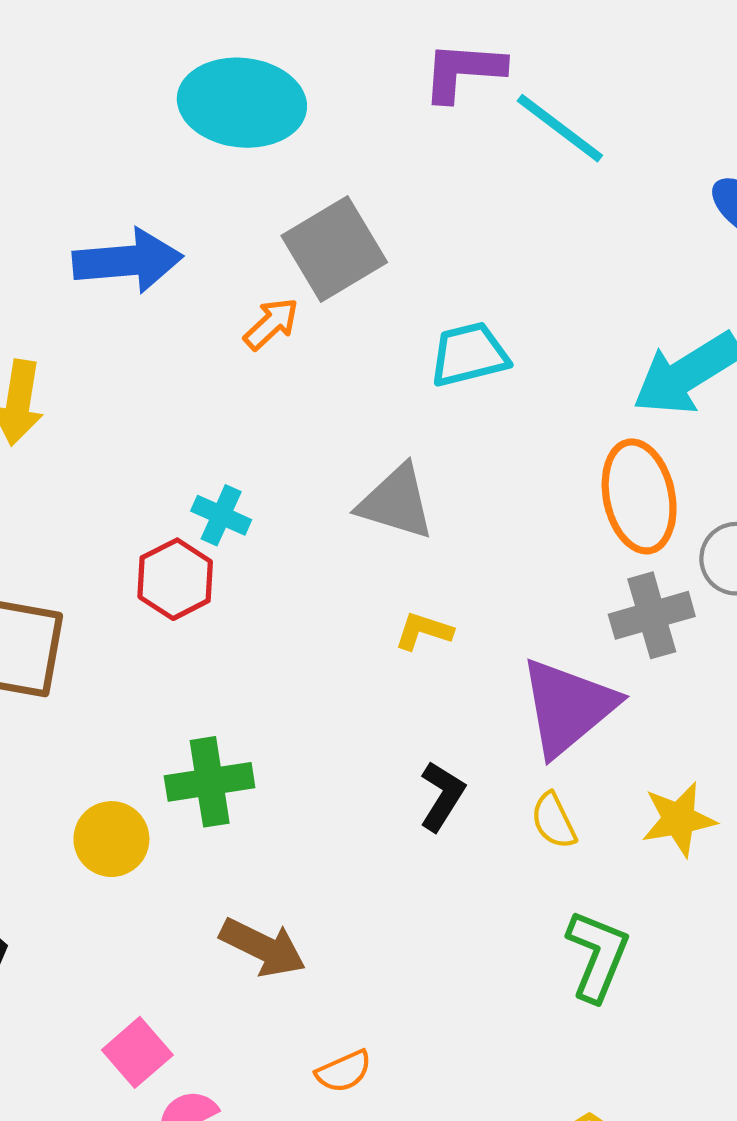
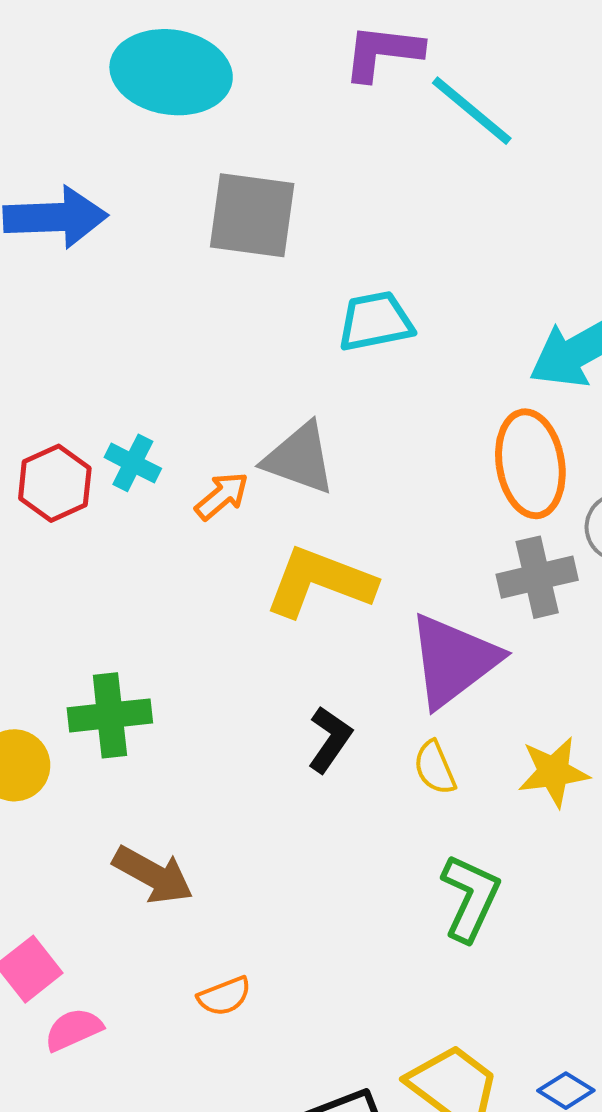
gray square: (334, 249) -> (252, 215), turned 36
orange arrow: (271, 324) -> (222, 496), moved
red hexagon: (175, 579) -> (55, 483), moved
yellow L-shape: (424, 631) -> (320, 582), size x2.0

